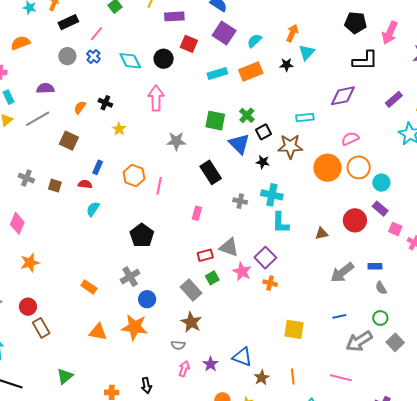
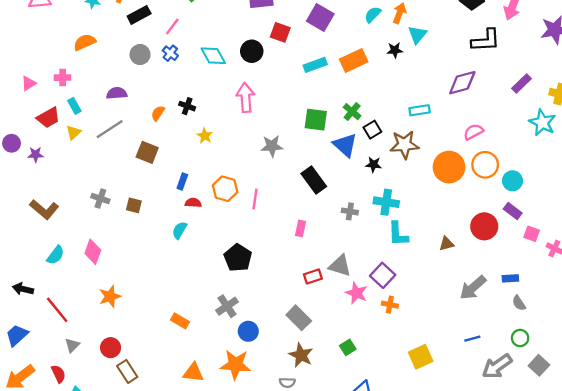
cyan semicircle: (254, 41) -> (373, 15), moved
red semicircle: (85, 184) -> (193, 203), moved
green square: (212, 278) -> (348, 347), moved
yellow square: (294, 329) -> (421, 357), turned -30

